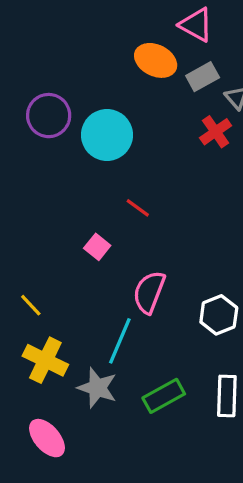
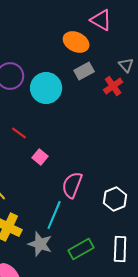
gray rectangle: (203, 77) -> (84, 71), moved
red line: (138, 208) -> (19, 133), moved

